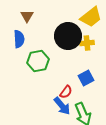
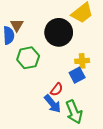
brown triangle: (27, 16) -> (17, 25), moved
yellow cross: (87, 43) -> (82, 61), moved

